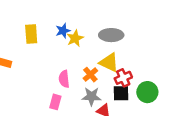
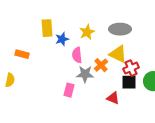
blue star: (63, 31) -> (62, 39), moved
pink semicircle: (64, 79) -> (77, 55), moved
gray star: (91, 96) -> (85, 74), moved

